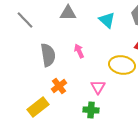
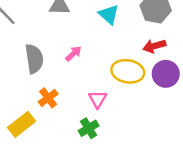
pink arrow: (79, 51) -> (73, 54), turned 72
green cross: (91, 110) -> (89, 128), turned -35

